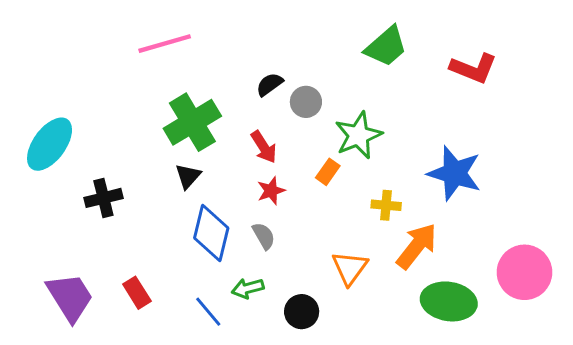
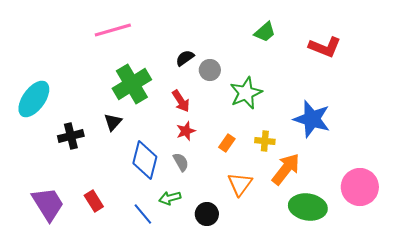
green trapezoid: (386, 46) -> (265, 32), size x0.7
orange rectangle: (328, 172) -> (227, 143), moved
black triangle: (188, 176) -> (113, 122), moved

